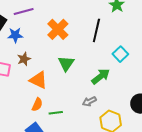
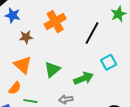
brown star: (24, 59) -> (26, 37), moved
green triangle: (66, 64) -> (52, 69), moved

